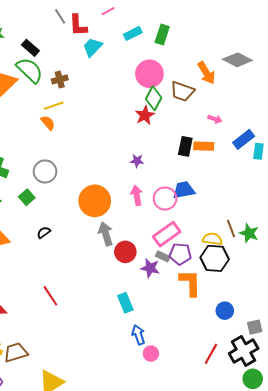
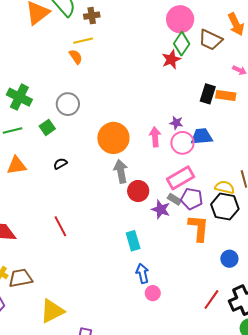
purple star: (137, 161) -> (176, 123), moved

